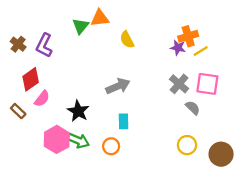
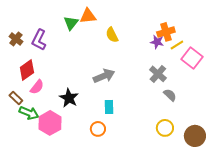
pink square: (207, 84) -> (192, 58), moved, turned 30
green arrow: (78, 141) -> (29, 113), moved

